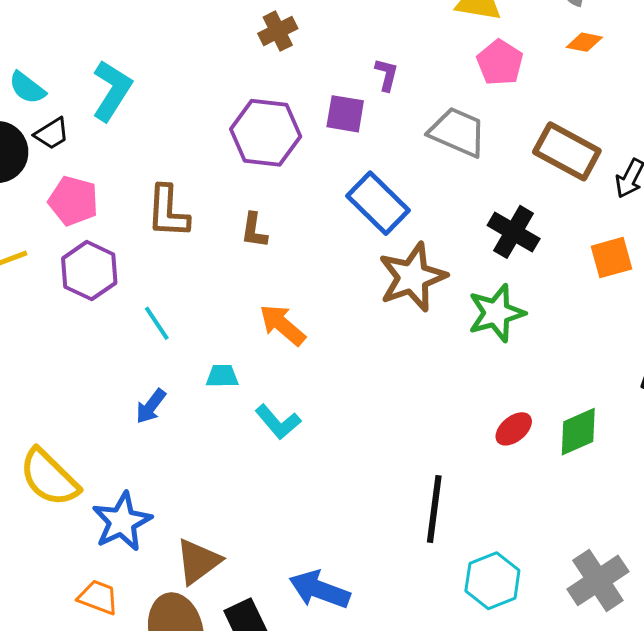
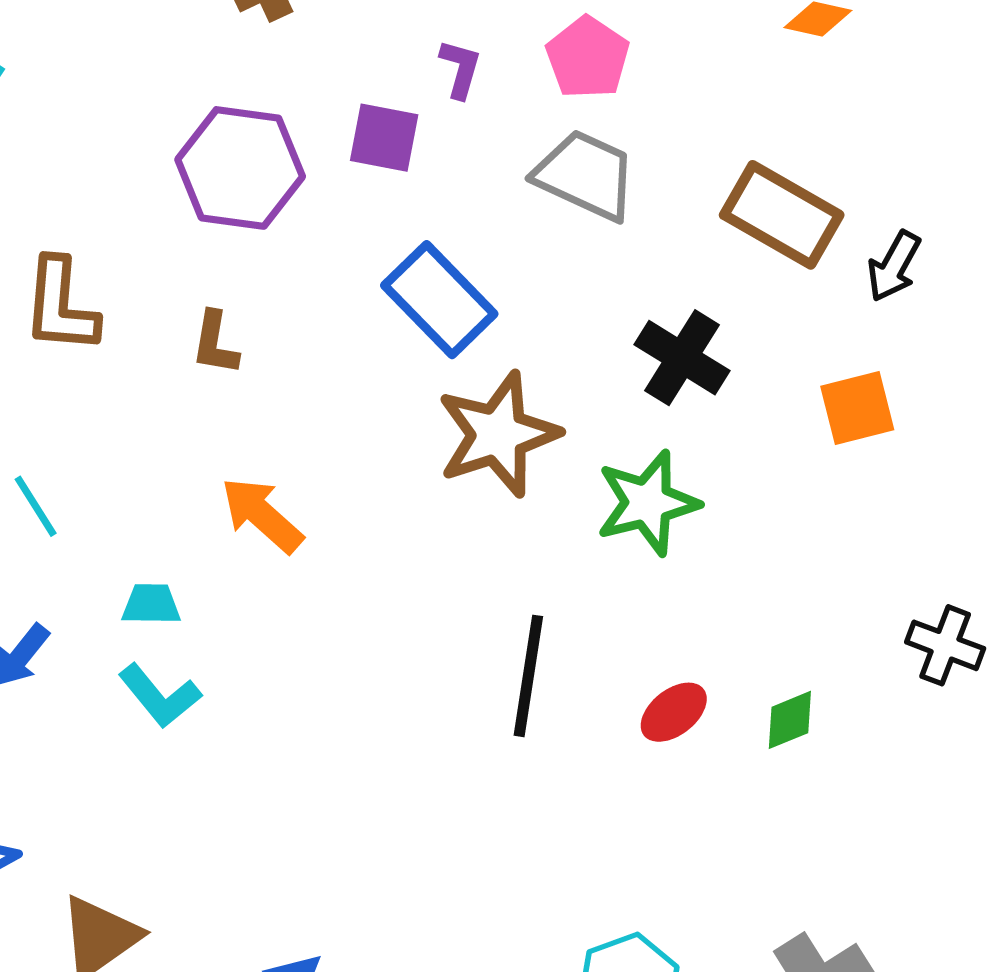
pink pentagon: (500, 63) -> (588, 58), moved
cyan L-shape: (278, 422) -> (160, 696), moved
green diamond: (578, 432) -> (790, 720), size x0.7
black line: (434, 509) -> (528, 676), moved

